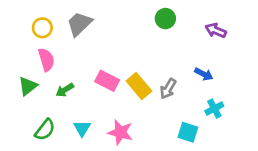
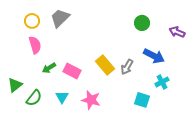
green circle: (165, 19) -> (142, 23), moved
purple arrow: (216, 30) -> (177, 32), moved
blue arrow: (204, 74) -> (154, 56), size x1.5
pink rectangle: (107, 81) -> (72, 71), moved
green triangle: (28, 86) -> (15, 85), moved

